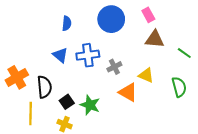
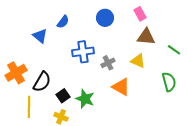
blue circle: (111, 19) -> (105, 18), size x0.7
blue semicircle: (67, 23) -> (63, 22), turned 32
blue triangle: (60, 55) -> (40, 36), moved
yellow triangle: (146, 75) -> (138, 61), moved
black semicircle: (44, 87) -> (42, 82), turned 35

